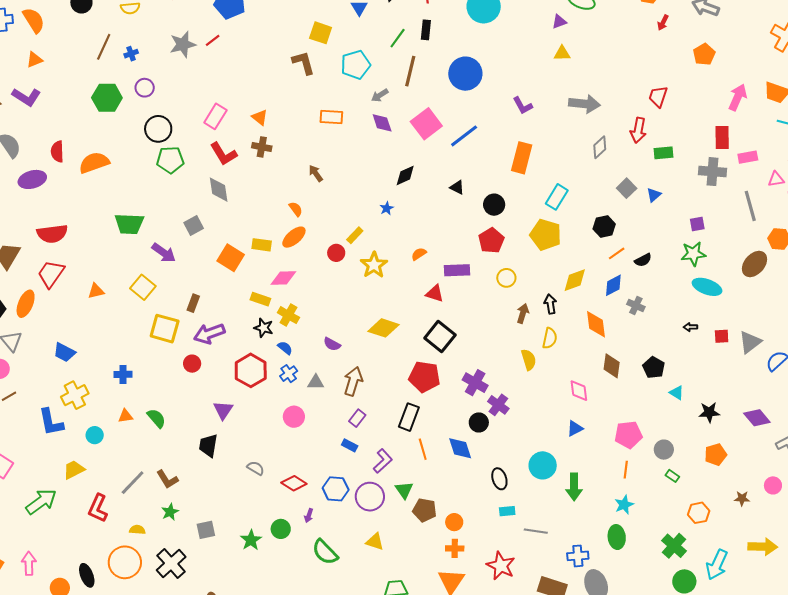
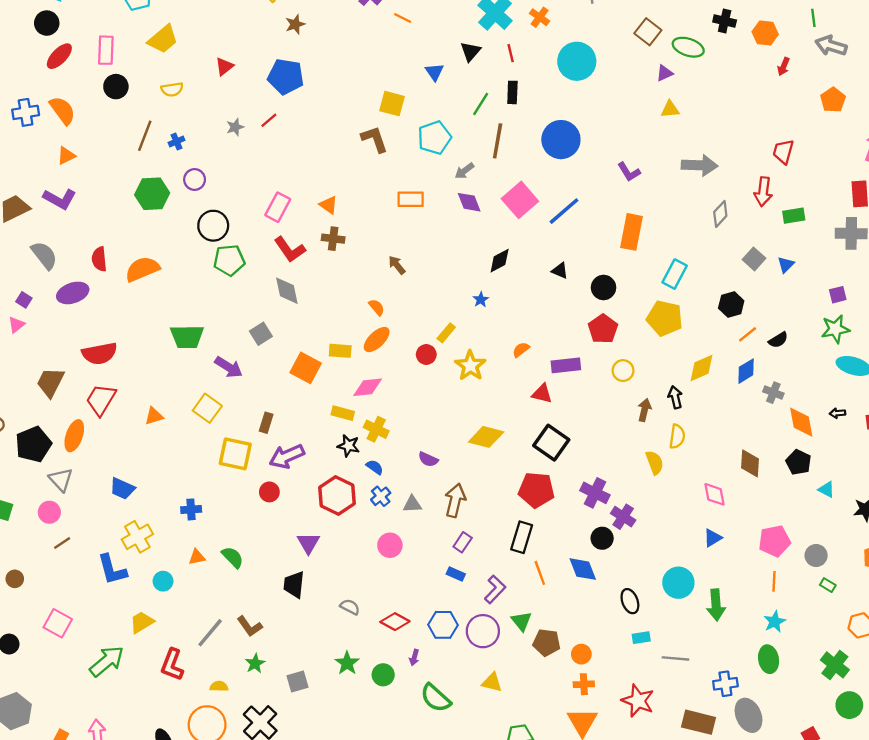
gray star: (183, 44) -> (235, 127), size x0.6
orange diamond: (596, 324) -> (801, 422), moved
green star: (251, 540) -> (347, 663), moved

